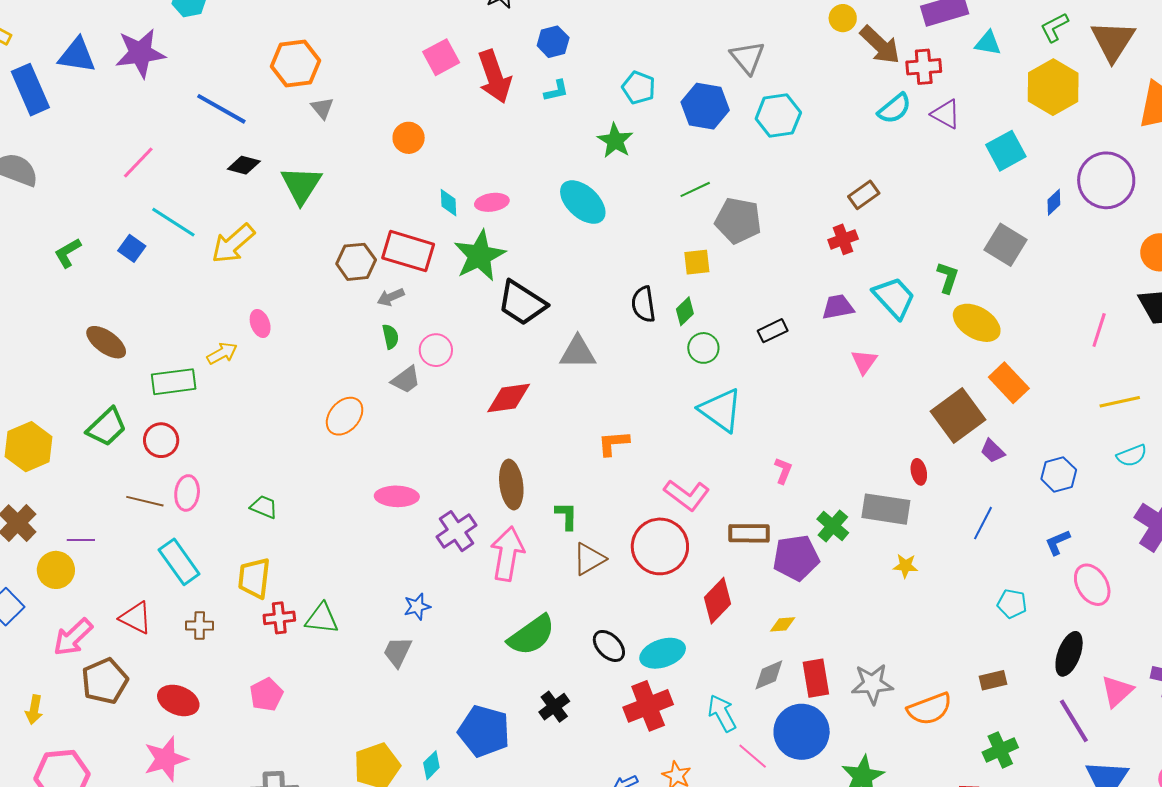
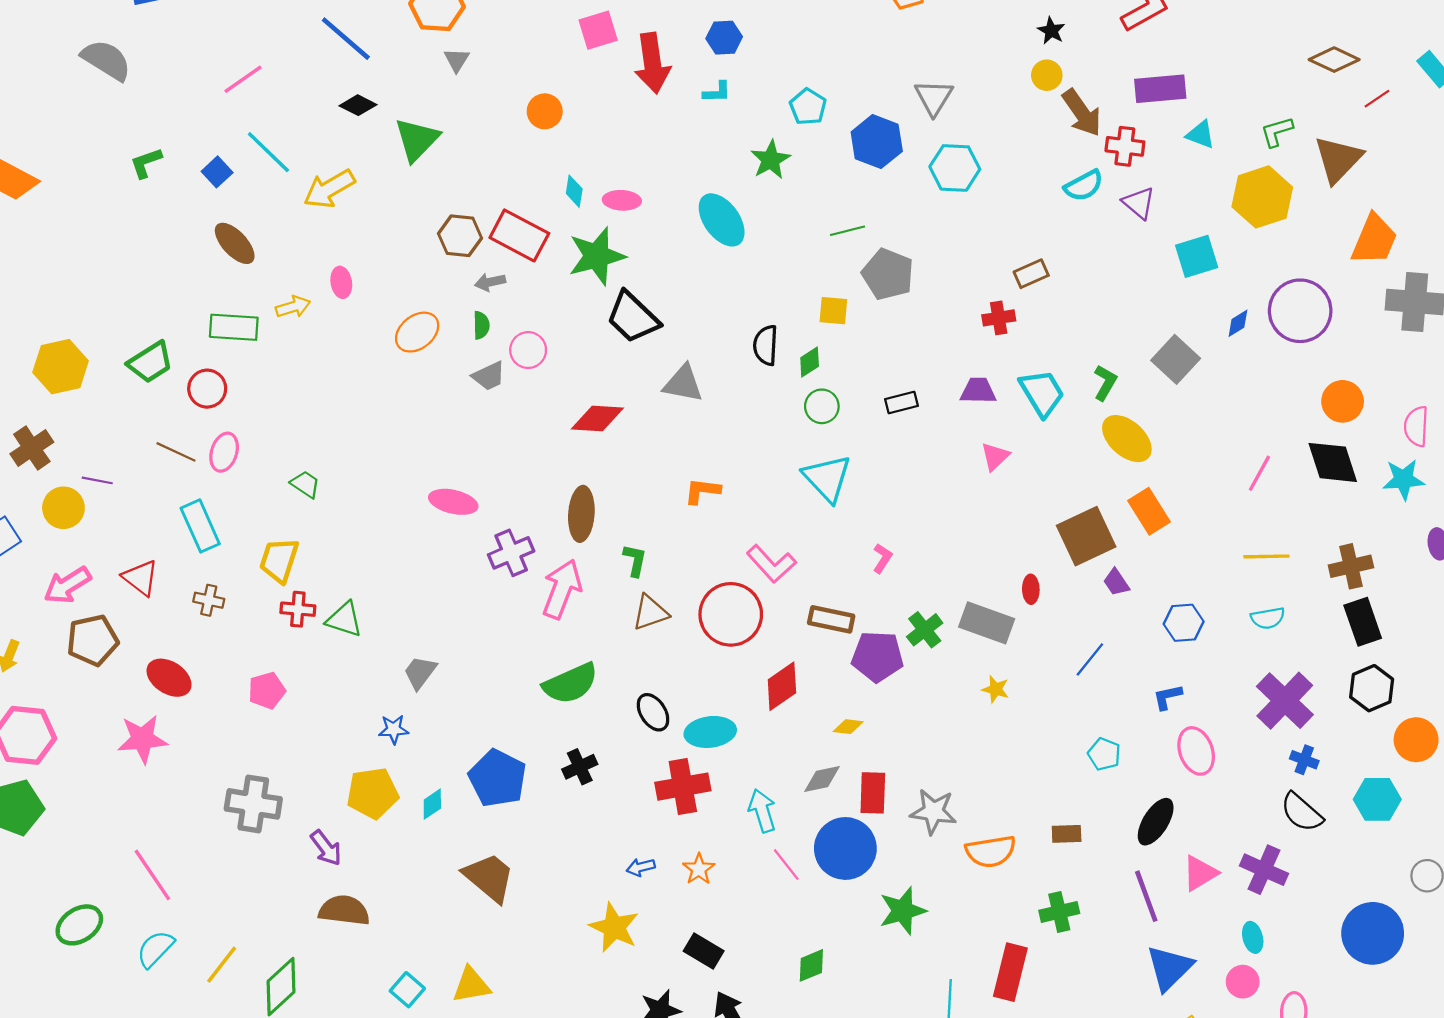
brown ellipse: (106, 342) -> (235, 243), moved
orange ellipse: (345, 416) -> (417, 332), moved
blue star: (417, 607) -> (394, 729), moved

